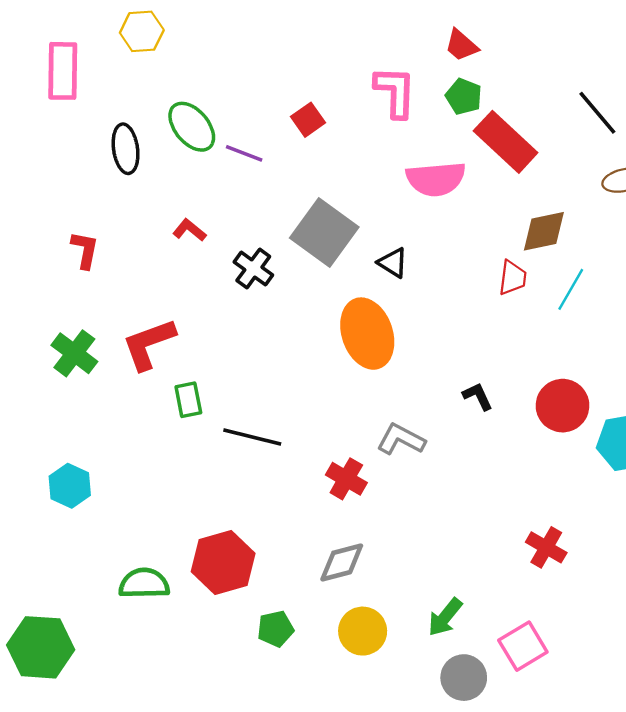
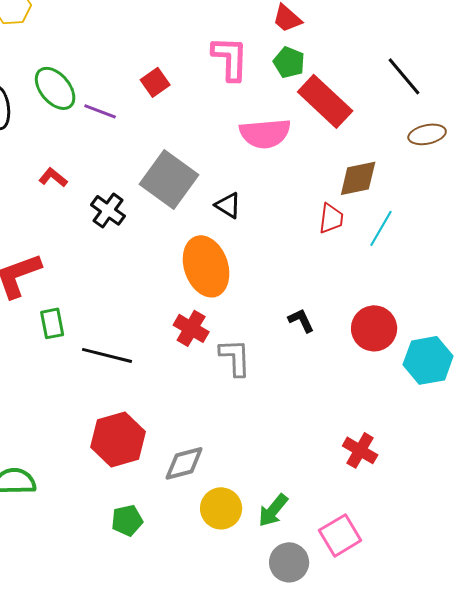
gray L-shape: (401, 439) -> (235, 357), turned 60
red cross: (346, 479) -> (191, 328), moved
red hexagon: (223, 562) -> (118, 439), moved
yellow circle: (363, 631) -> (221, 508), moved

